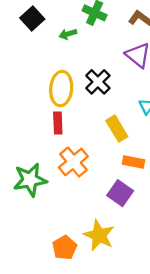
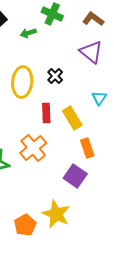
black cross: (98, 82) -> (55, 76), size x0.7
red rectangle: (58, 123) -> (46, 113), moved
orange rectangle: (133, 162) -> (87, 148), turned 60

